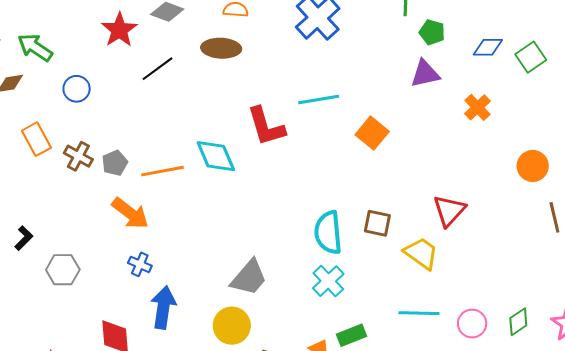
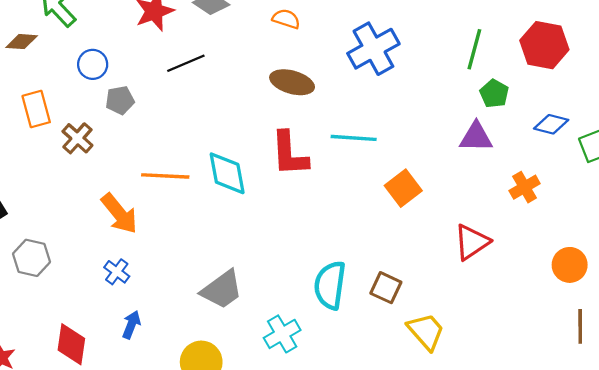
brown ellipse: (221, 48) -> (292, 82), moved
gray pentagon: (115, 163) -> (120, 100), moved
red triangle: (449, 211) -> (472, 242), moved
gray trapezoid: (249, 278) -> (222, 290), moved
cyan cross: (328, 281) -> (282, 334), moved
blue arrow: (163, 307) -> (131, 325), size x0.6

